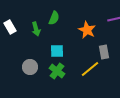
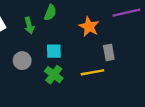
gray circle: (30, 67) -> (22, 61), moved
yellow line: (90, 69) -> (92, 72), turned 30

